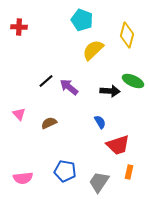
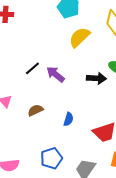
blue semicircle: (100, 122) -> (68, 119), moved, turned 48
blue pentagon: (65, 171) -> (51, 158), turned -30

